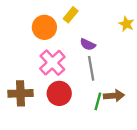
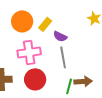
yellow rectangle: (71, 15) -> (45, 24), moved
pink cross: (52, 63) -> (29, 52), turned 35

